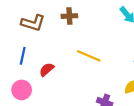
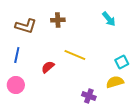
red semicircle: (47, 69) -> (48, 67), moved

